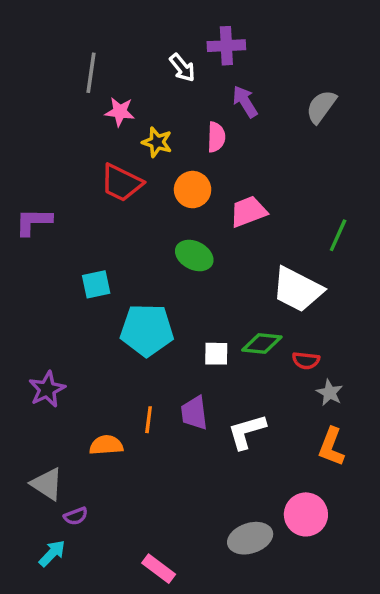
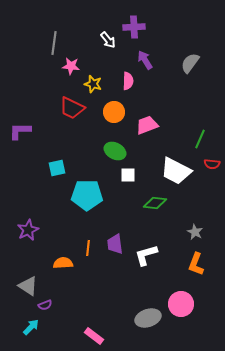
white square: (216, 354) -> (128, 175), moved
red semicircle: (306, 360) -> (212, 164), moved

